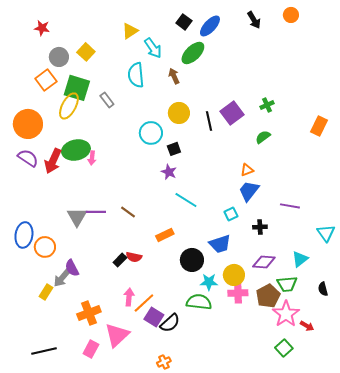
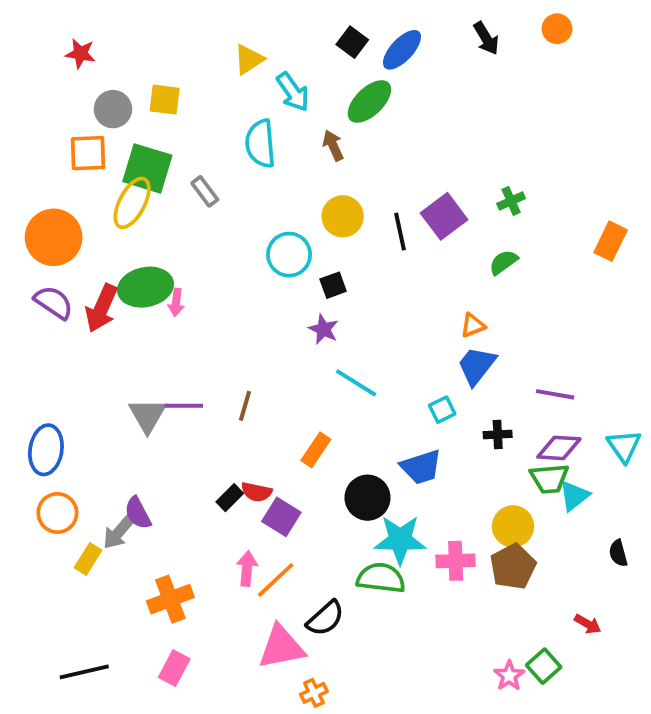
yellow square: (86, 52) -> (165, 100), turned -36
orange square: (46, 80) -> (88, 153), turned 35
brown line: (128, 212) -> (245, 406), turned 70
orange rectangle: (165, 235) -> (316, 450), turned -30
orange circle: (45, 247) -> (57, 513), moved
purple diamond: (264, 262) -> (559, 448), moved
yellow circle: (234, 275) -> (513, 526), moved
cyan star: (209, 282) -> (400, 540), size x1.5
green trapezoid: (287, 284) -> (549, 479), moved
pink star: (286, 314) -> (509, 676), moved, size x0.6
purple square: (154, 317) -> (281, 517), moved
pink triangle: (117, 335) -> (281, 647), moved, turned 32

